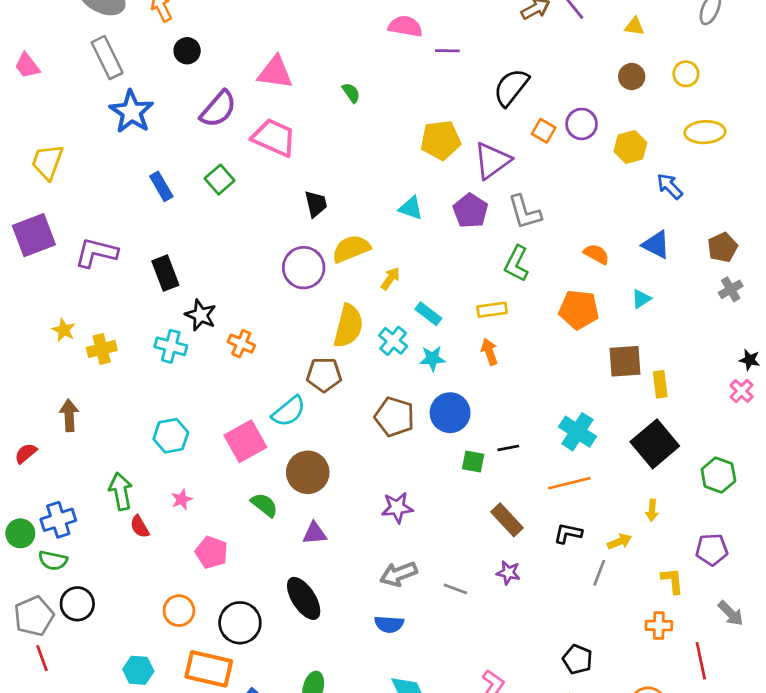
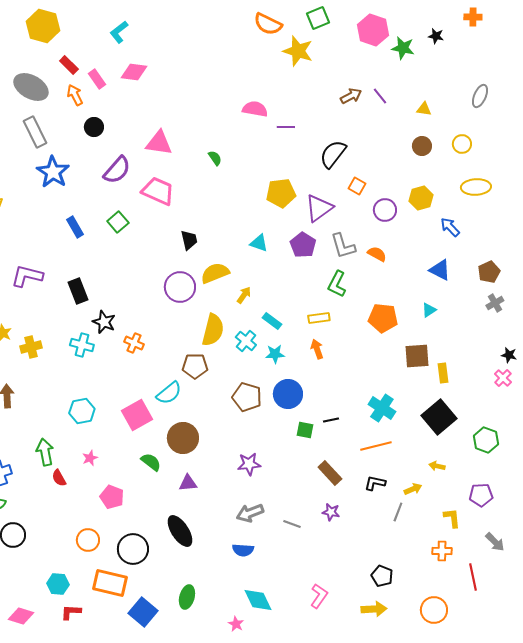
purple circle: (582, 124) -> (385, 210), moved
orange semicircle: (596, 254) -> (377, 254), moved
yellow arrow: (652, 510) -> (437, 466), turned 98

